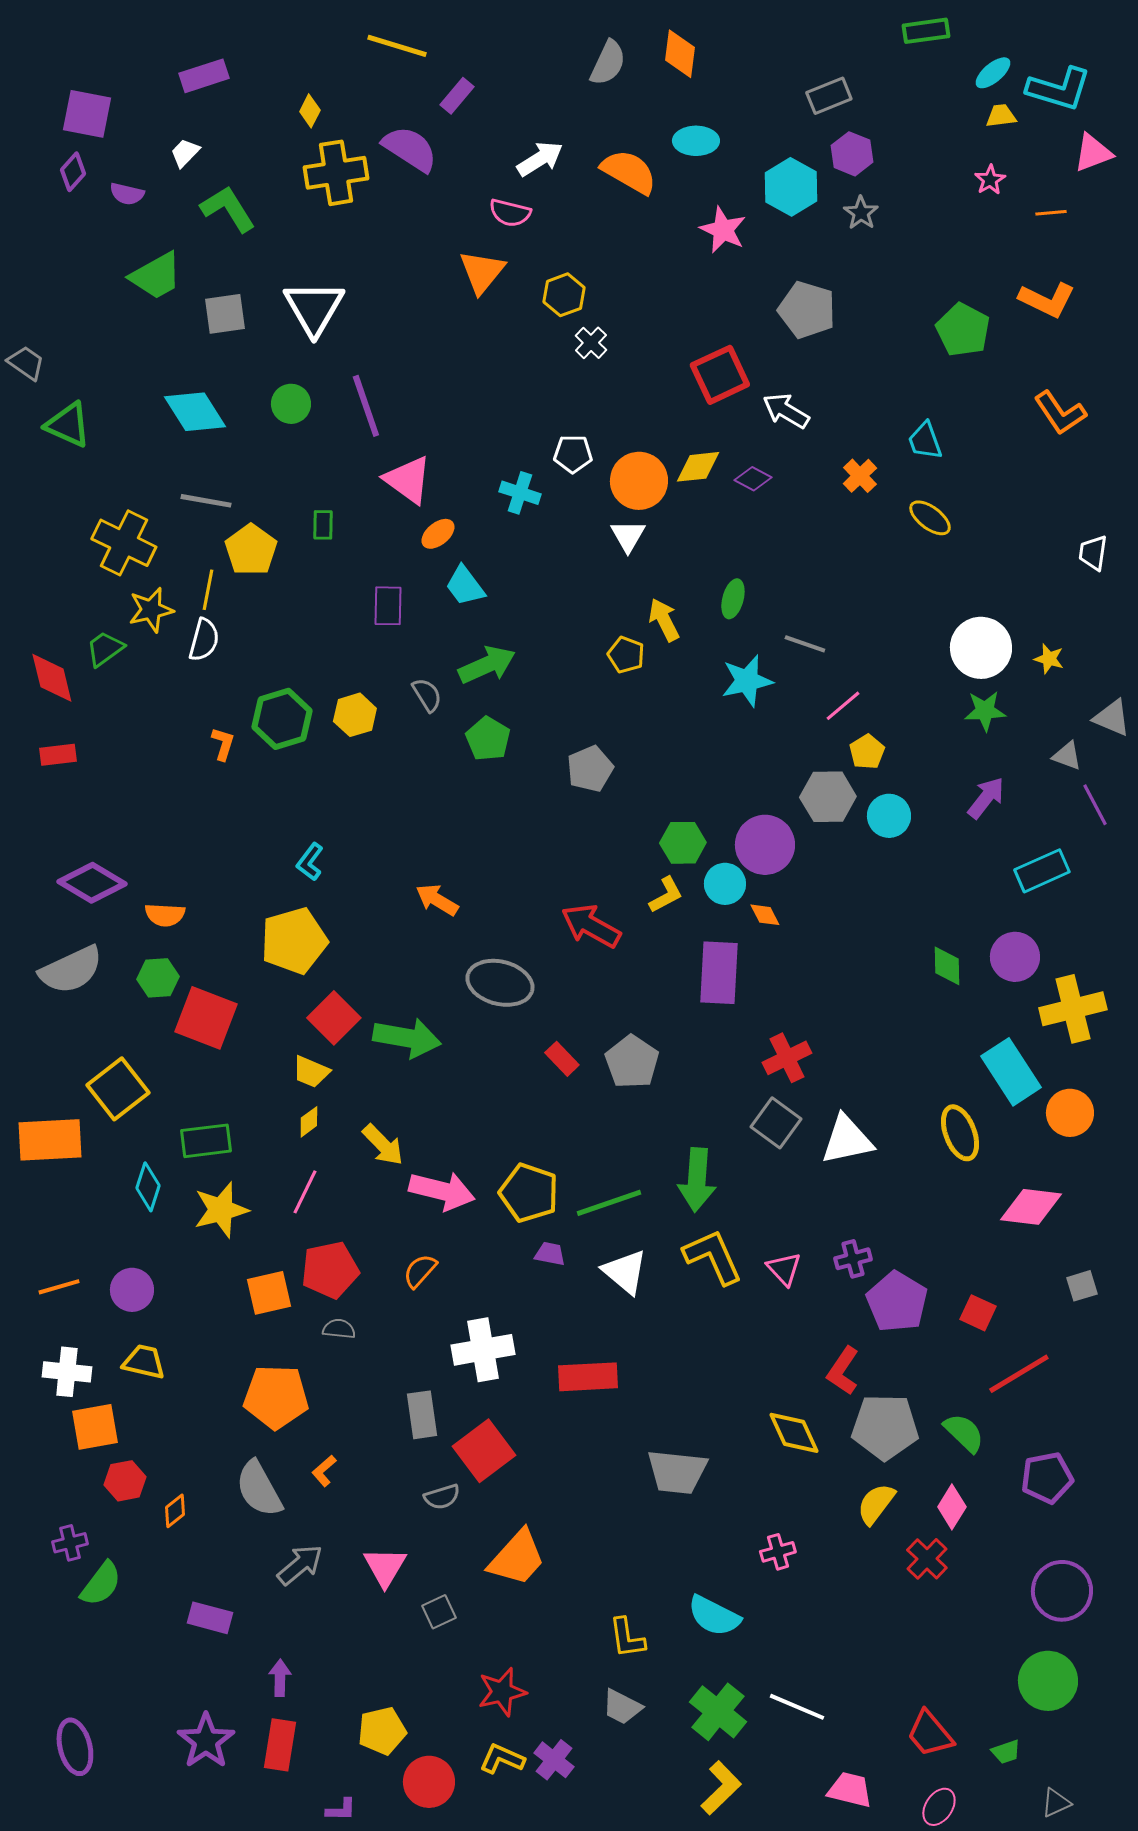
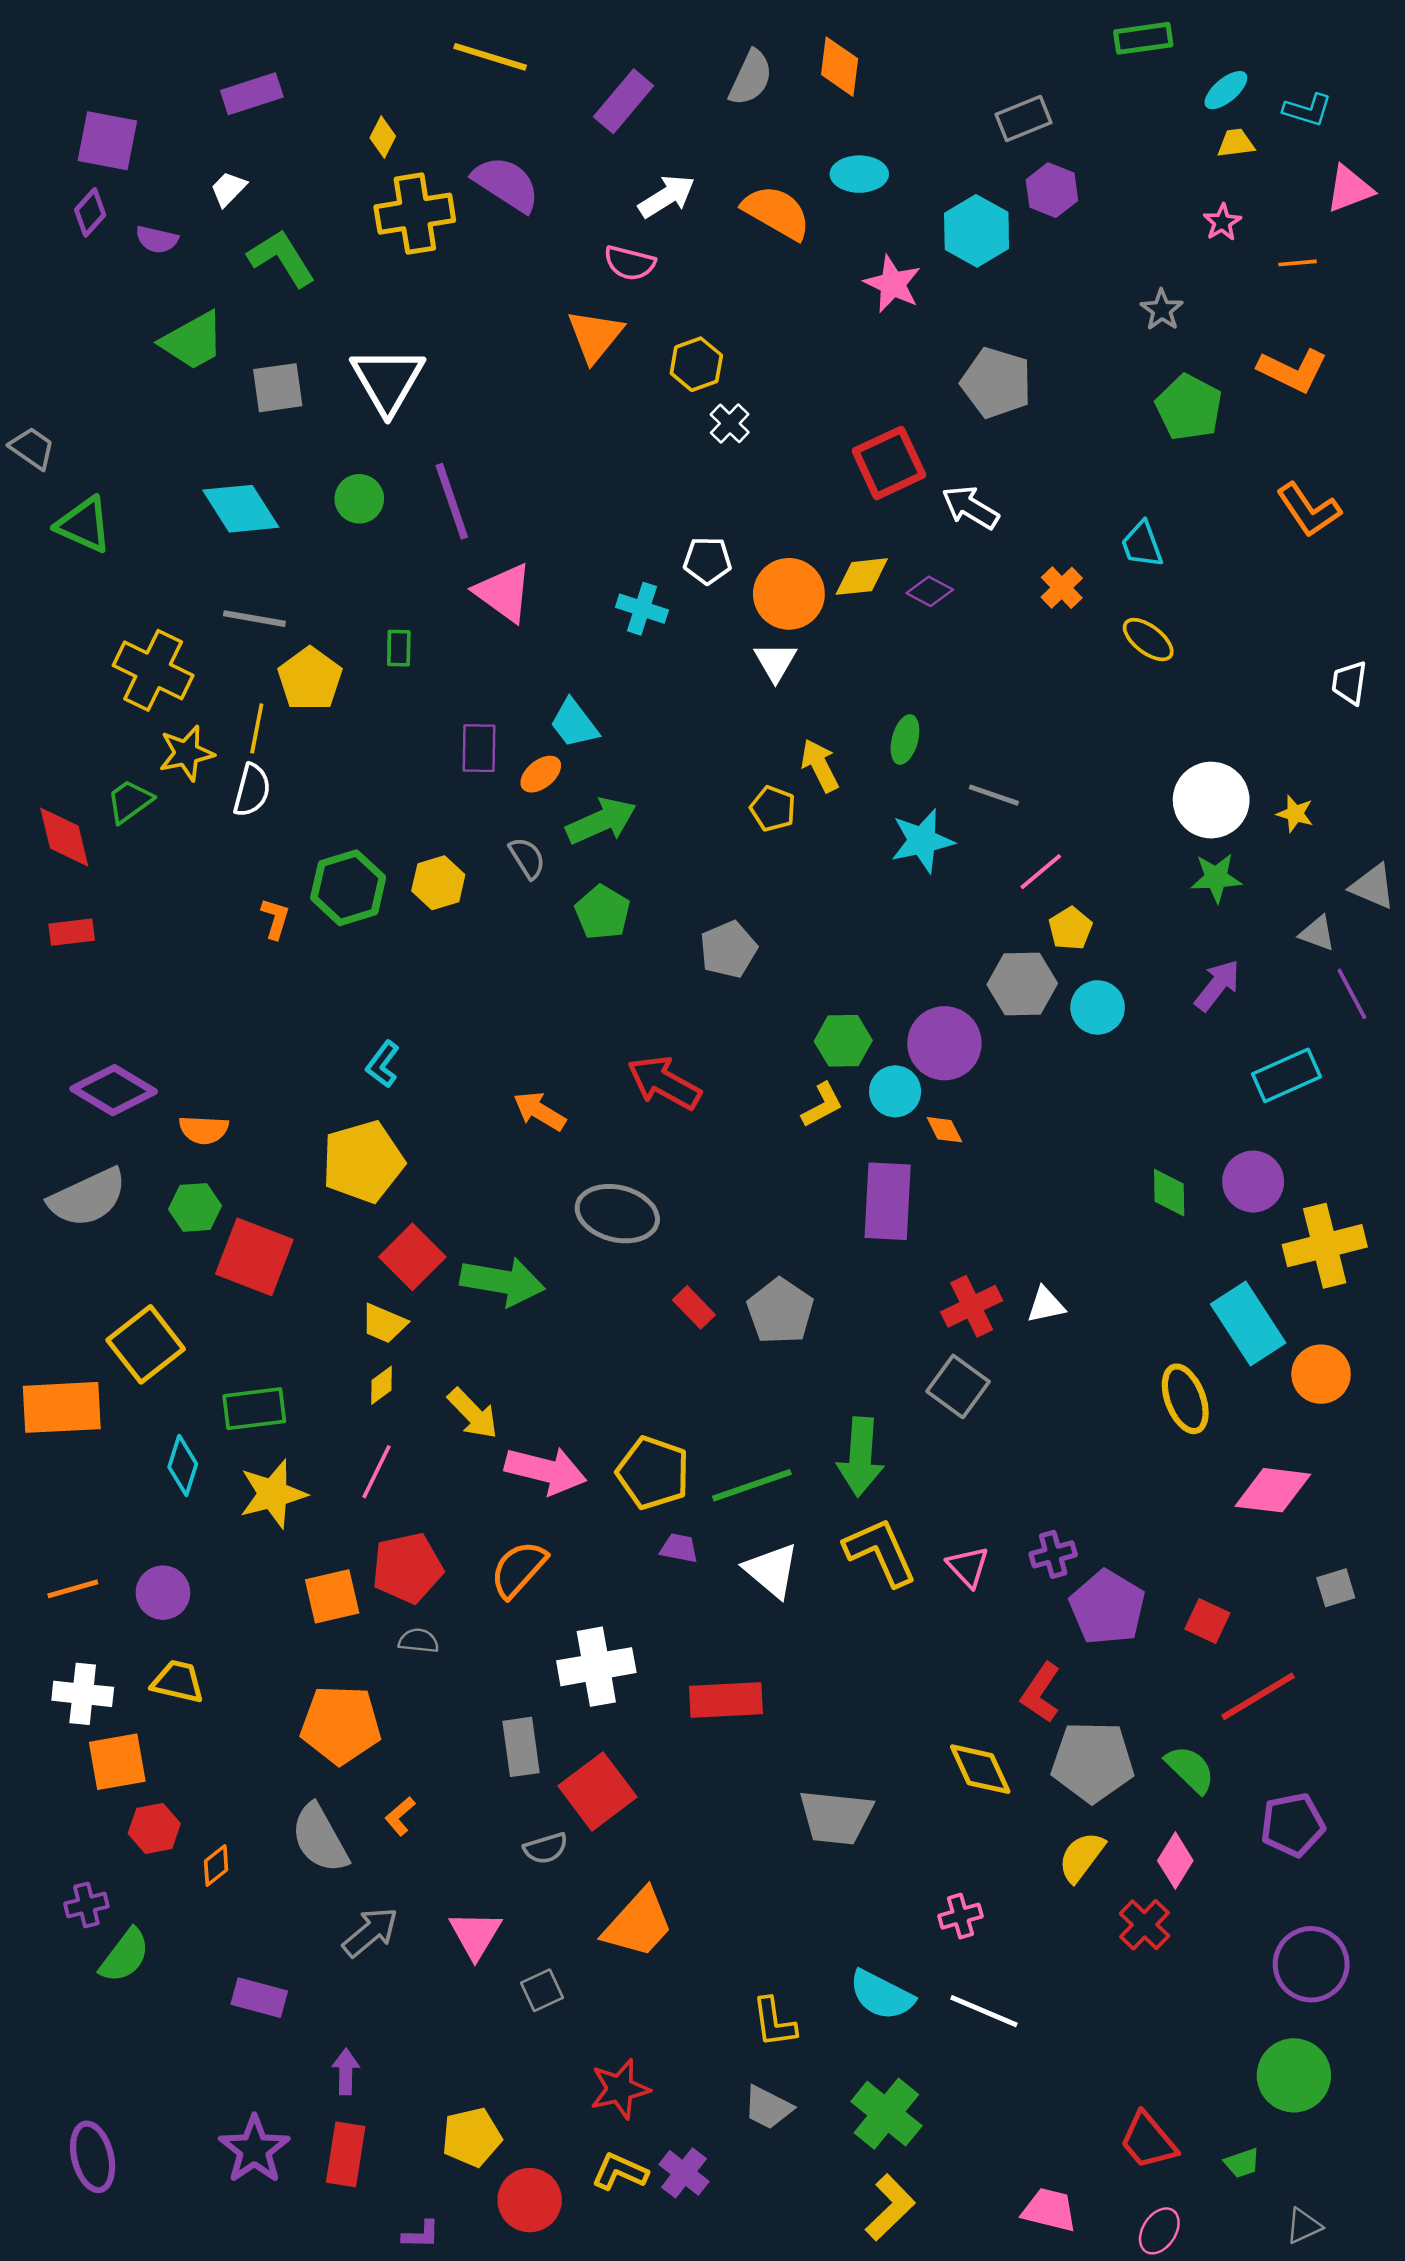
cyan L-shape: (1059, 89) -> (1307, 110), size x0.6
purple rectangle: (457, 96) -> (623, 101), moved, size x1.4
gray star: (861, 213) -> (1162, 310), moved
orange ellipse: (438, 534) -> (541, 774), moved
red arrow: (591, 926) -> (664, 1083), moved
white triangle: (847, 1140) -> (1046, 1305), moved, size x0.6
orange semicircle: (420, 1271) -> (519, 1569), size x1.4
white line: (797, 1707) -> (984, 2011), moved

